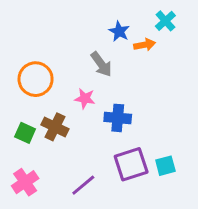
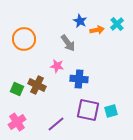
cyan cross: (165, 21) -> (117, 24), moved
orange circle: (36, 79) -> (24, 39), moved
purple square: (131, 164) -> (88, 110), turned 30

